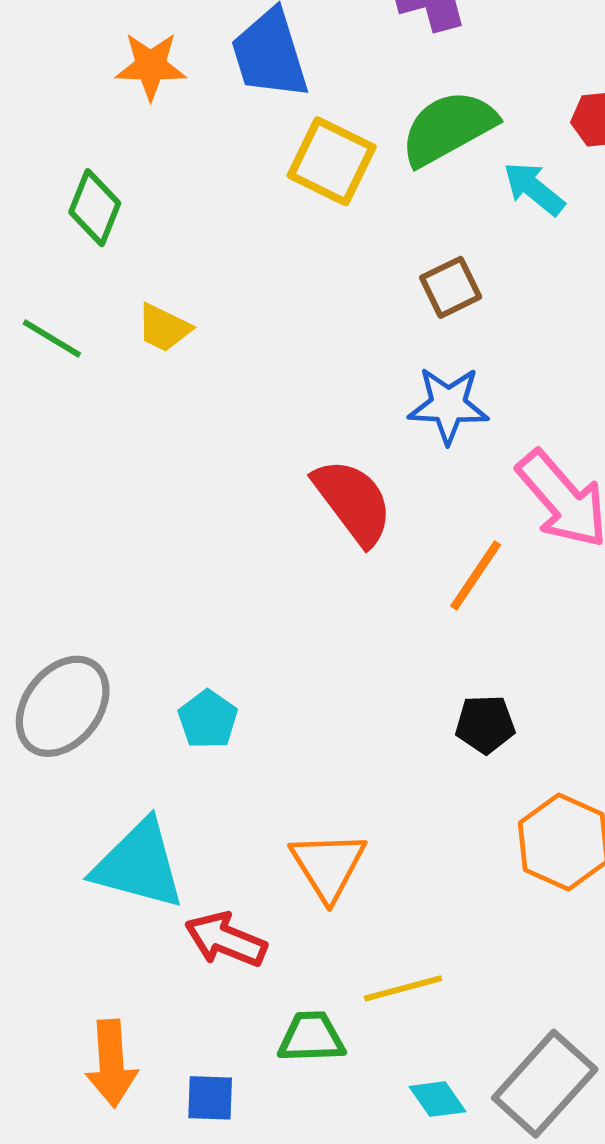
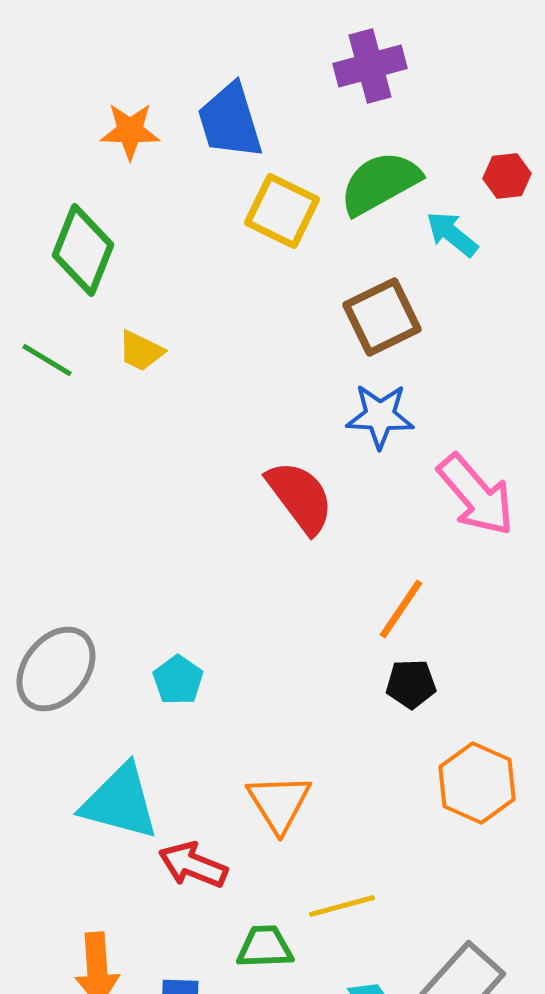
green diamond: (95, 208) -> (83, 250), size x1.4
brown square: (451, 287) -> (382, 317), size x1.5
orange line: (476, 575) -> (401, 609), moved

